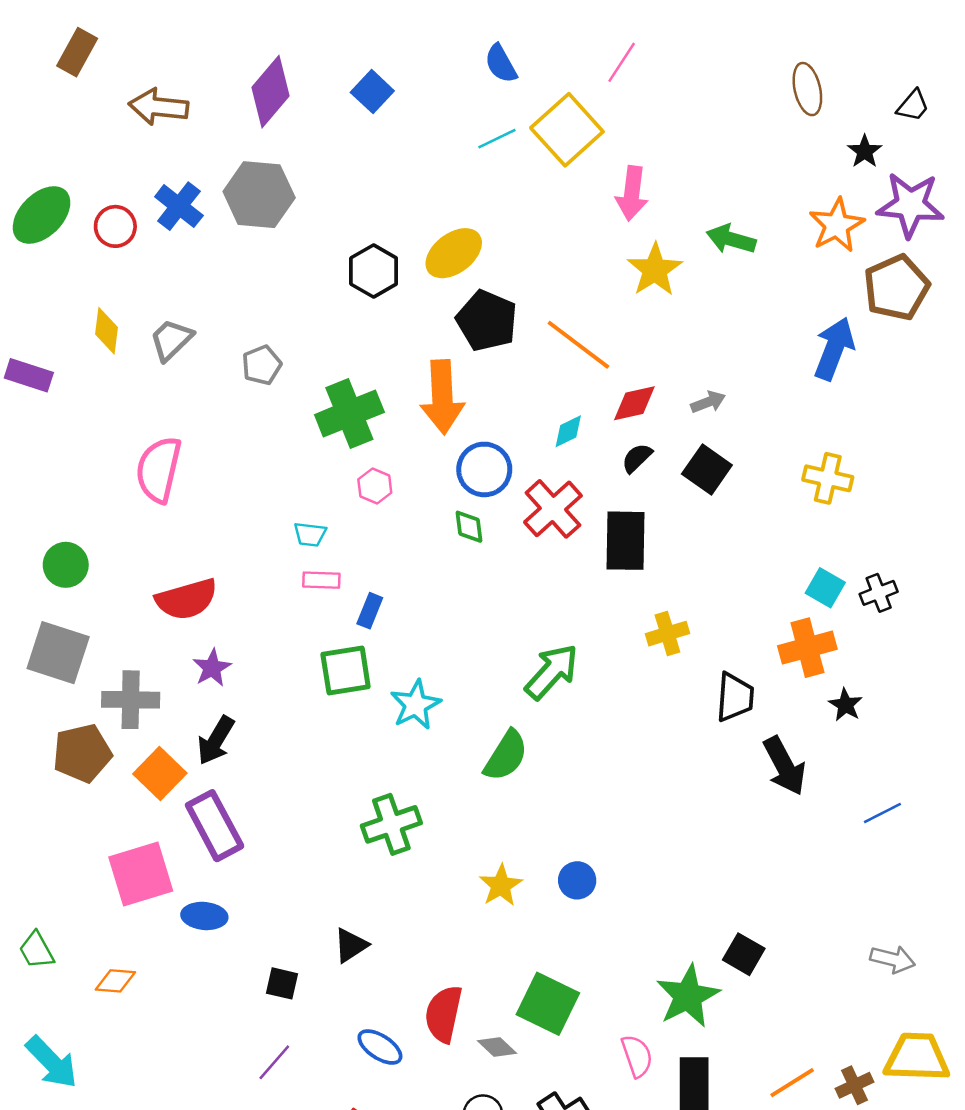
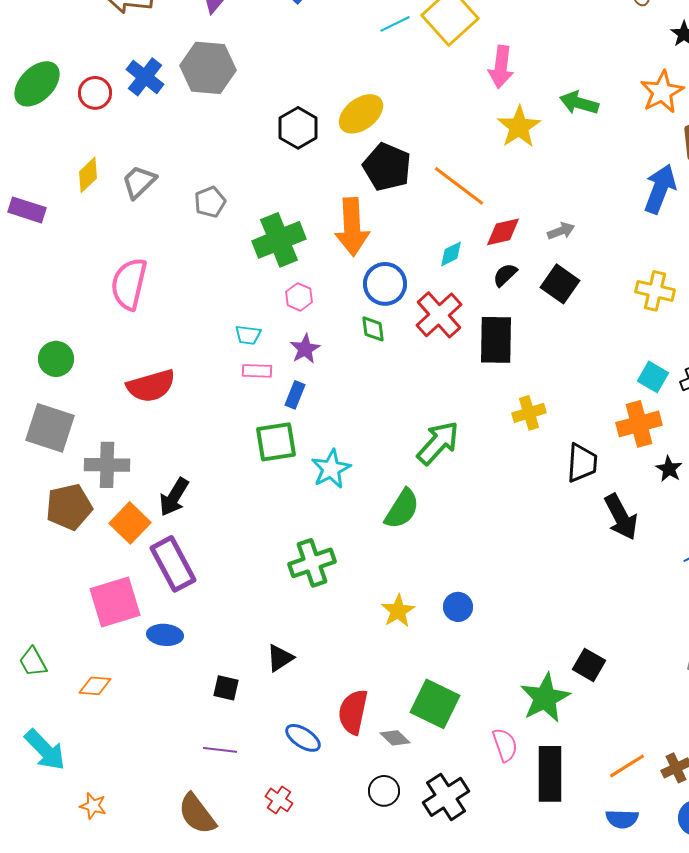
yellow diamond: (106, 331) -> (88, 175), turned 39
purple star: (212, 668) -> (305, 349), moved
purple line: (274, 1062) -> (220, 750), turned 56

